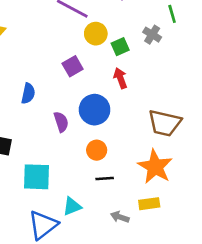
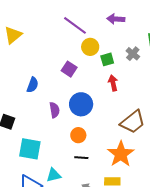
purple square: (73, 66) -> (69, 69), turned -35
red arrow: (120, 78) -> (113, 83), moved
brown trapezoid: (165, 123) -> (133, 122), turned -60

